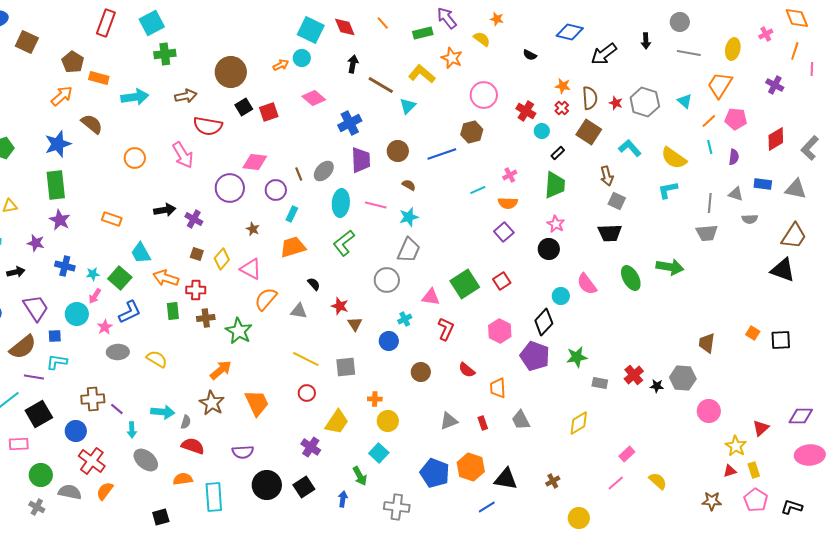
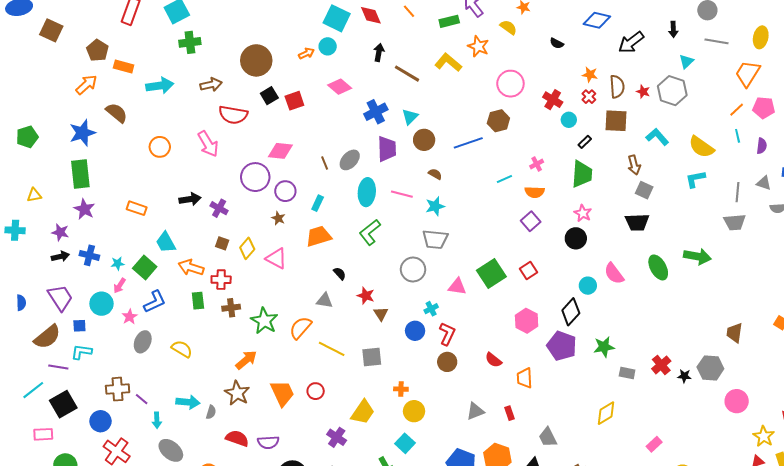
cyan triangle: (685, 101) -> (686, 61), moved, turned 35
cyan triangle: (408, 106) -> (410, 117), moved
brown square: (589, 132) -> (616, 121), turned -30
purple circle: (276, 190) -> (285, 191), moved
gray trapezoid: (409, 250) -> (435, 239), turned 72
black arrow: (16, 272) -> (60, 256), moved
orange semicircle: (266, 299) -> (300, 328), moved
red L-shape: (446, 329) -> (447, 334), moved
gray ellipse: (118, 352) -> (143, 342), turned -65
red circle: (307, 393) -> (316, 391), moved
gray trapezoid: (521, 420) -> (548, 437), moved
red semicircle: (193, 446) -> (237, 438), moved

